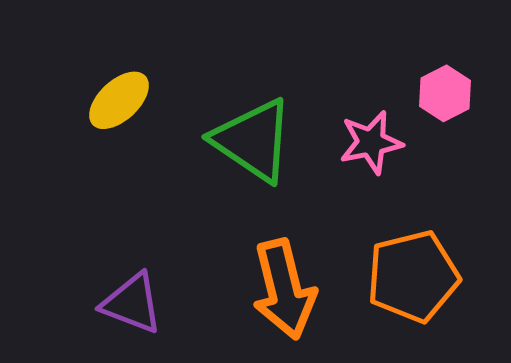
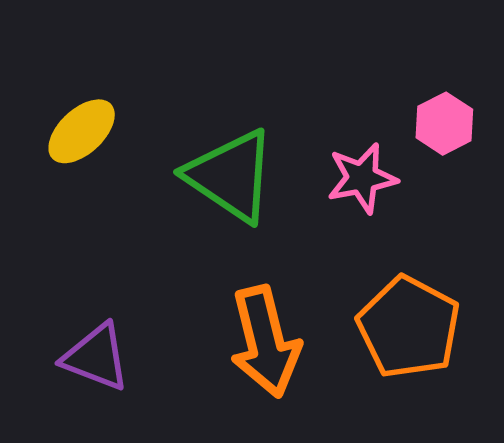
orange pentagon: (413, 276) -> (409, 327), turned -30

